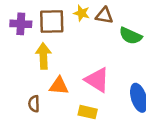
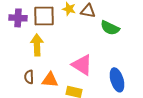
orange triangle: (59, 86) -> (50, 80), moved
brown semicircle: (34, 104) -> (29, 77), moved

